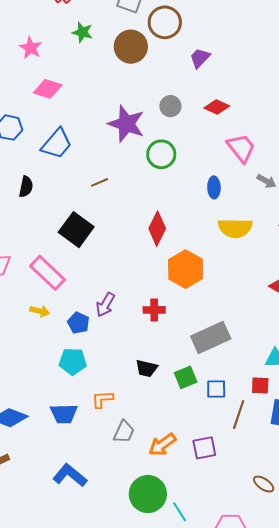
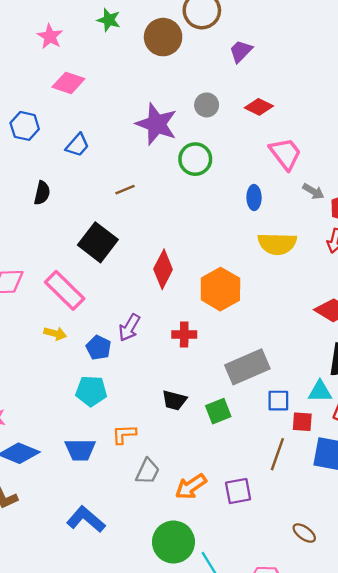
blue trapezoid: (57, 144) -> (78, 145), size x0.7
red diamond: (157, 229) -> (163, 269), moved
blue square: (216, 389) -> (278, 401), moved

